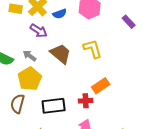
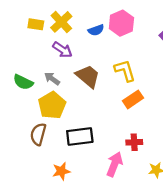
blue semicircle: (60, 14) -> (96, 30), moved
orange rectangle: (101, 86) -> (133, 99), moved
red cross: (86, 101) -> (134, 142), moved

